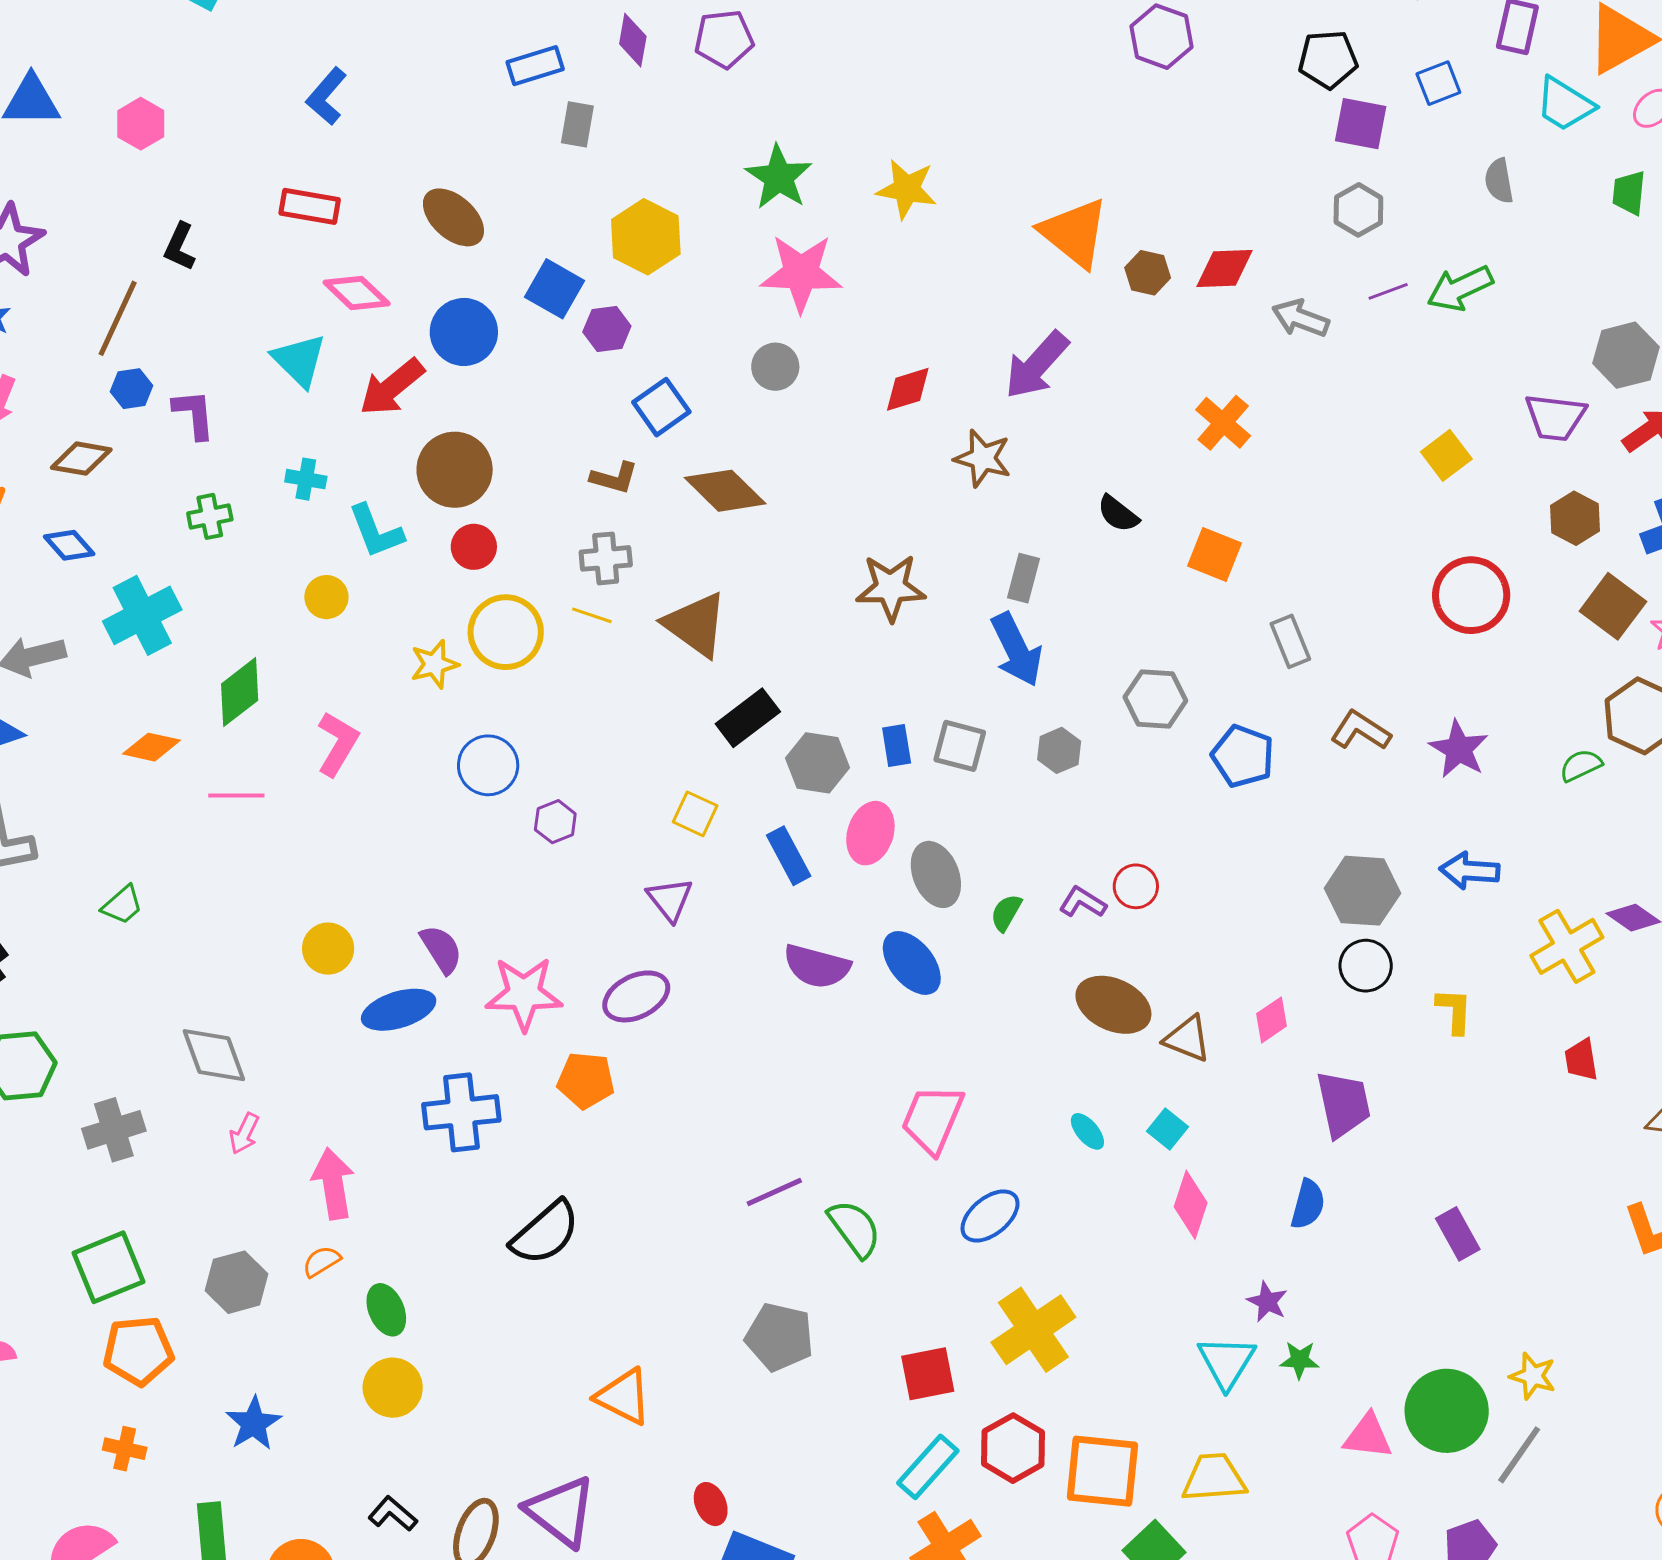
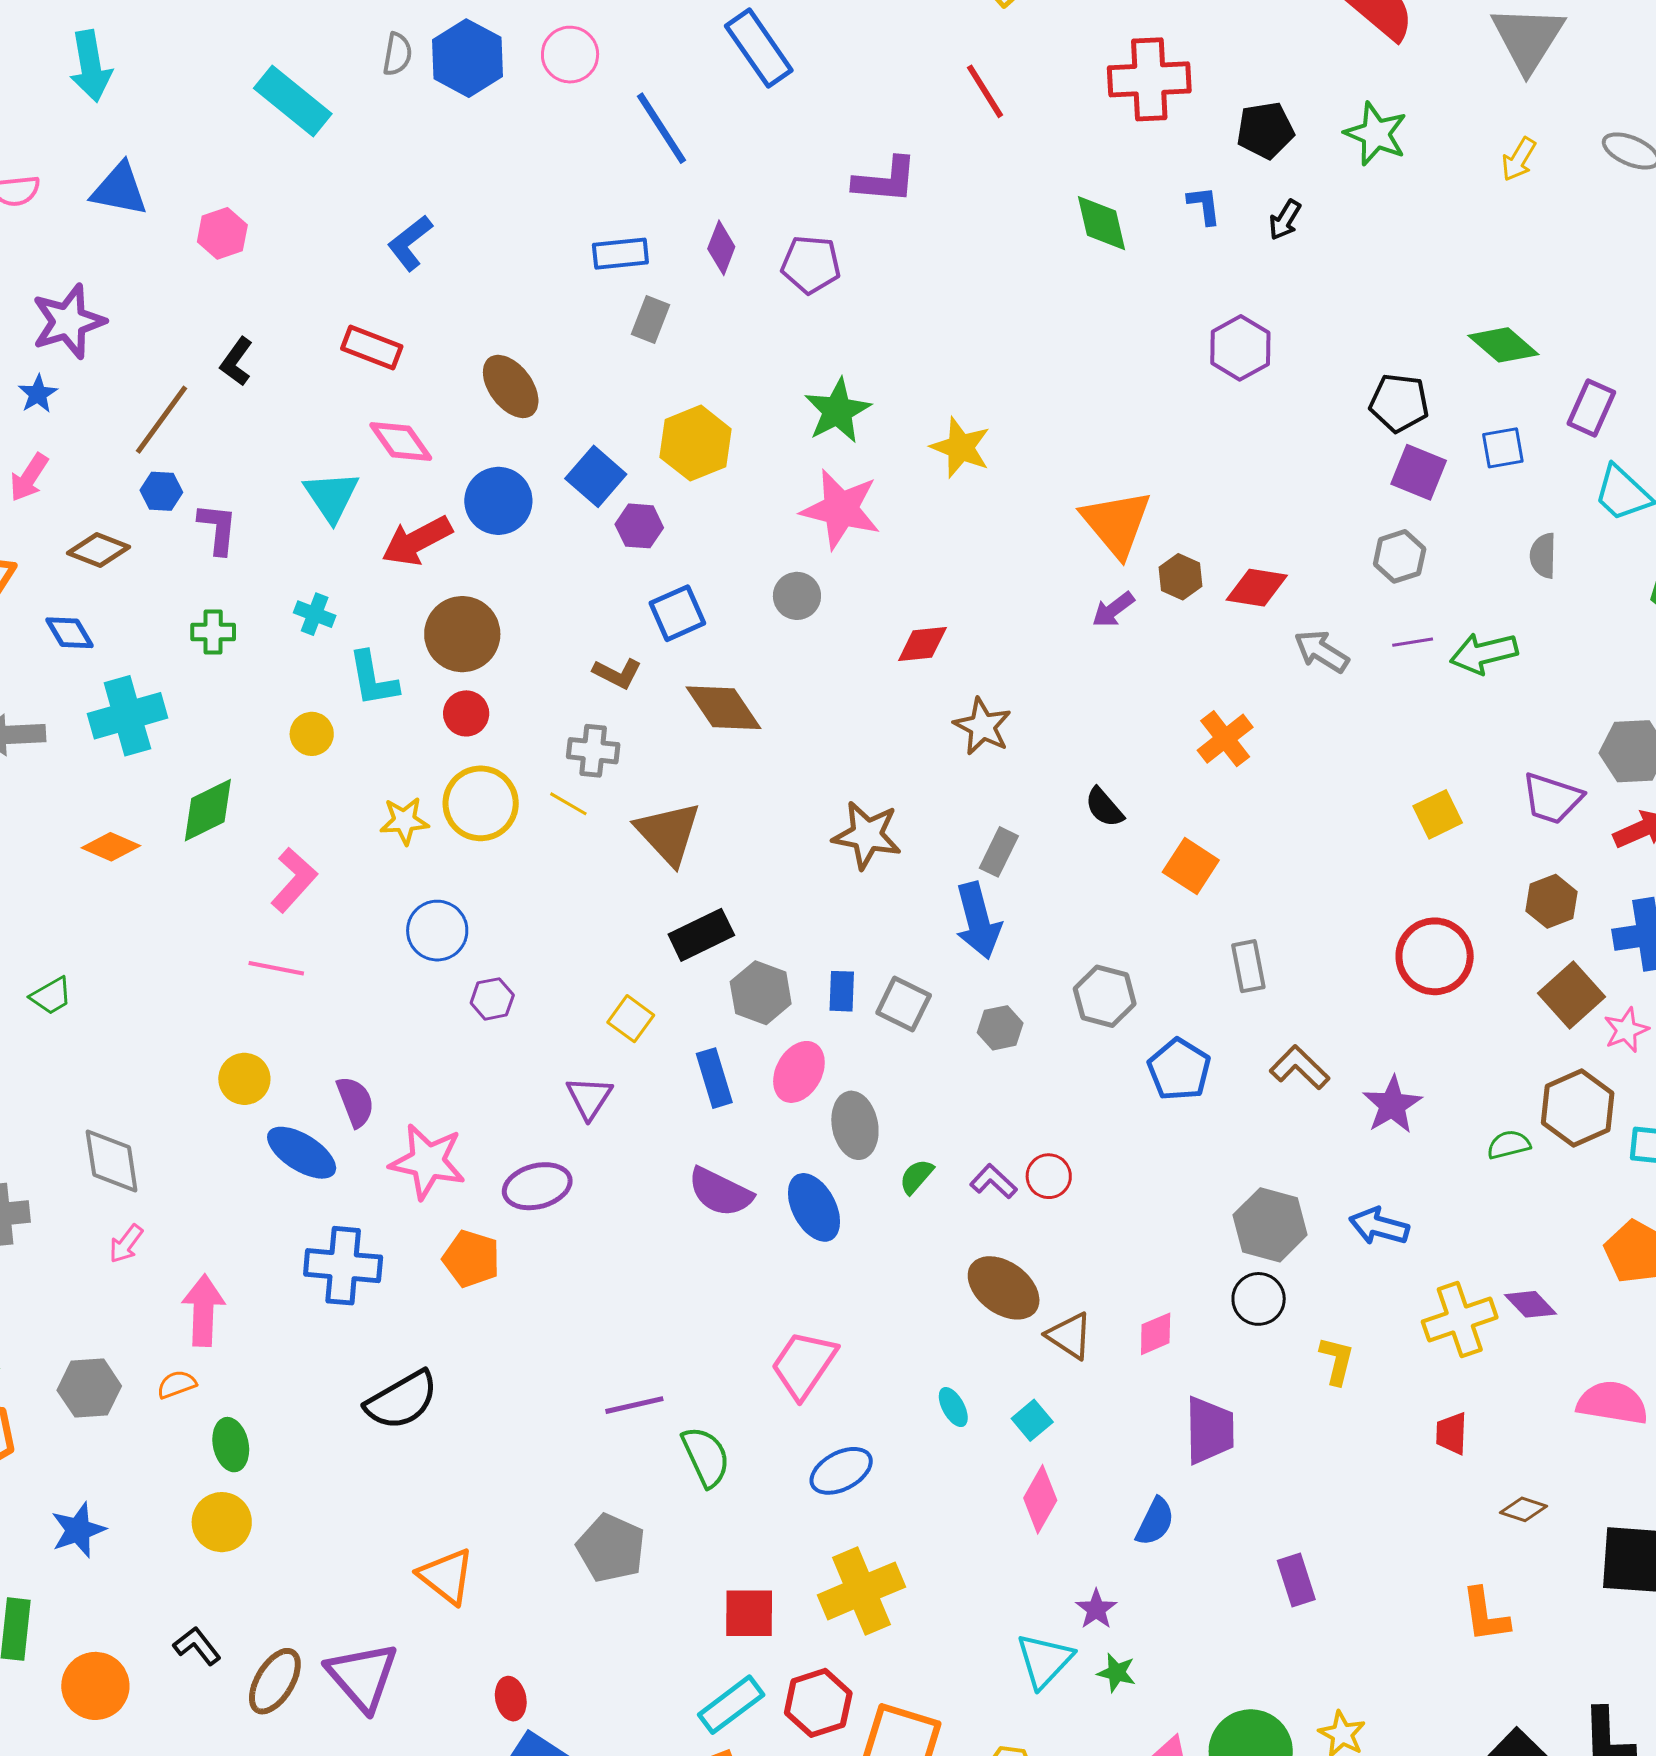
purple arrow: (1037, 365) -> (1113, 610), moved, size x0.6
pink line: (236, 795) -> (276, 968), moved
blue ellipse: (399, 1010) -> (302, 1153), turned 38

